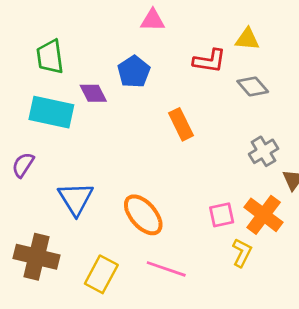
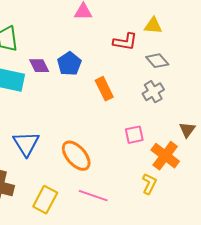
blue pentagon: (134, 72) -> (69, 64), moved
gray cross: (264, 151) -> (153, 92), moved
pink square: (222, 215) -> (134, 135), moved

